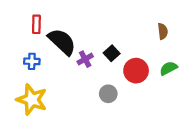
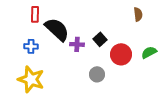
brown semicircle: (163, 31) -> (138, 14), moved
purple cross: (85, 59) -> (77, 44), turned 32

